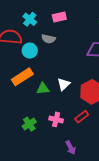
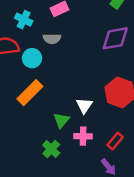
white triangle: (64, 84) -> (84, 106), moved
green triangle: (43, 89) -> (61, 120), moved, turned -32
red rectangle: (82, 117) -> (115, 141), moved

